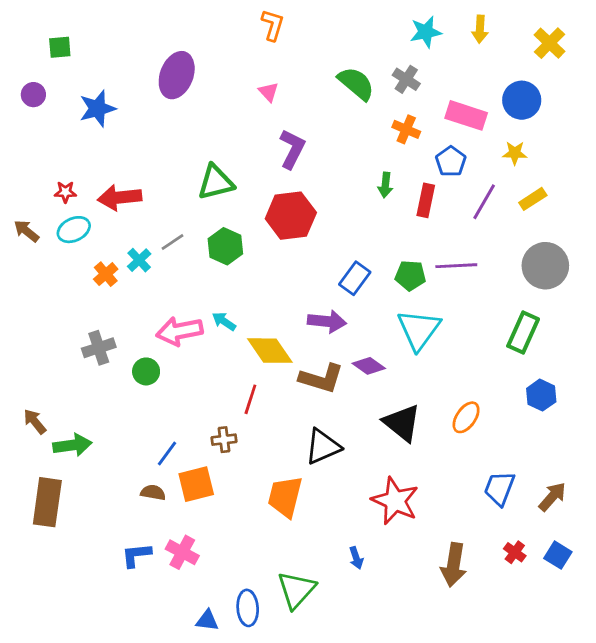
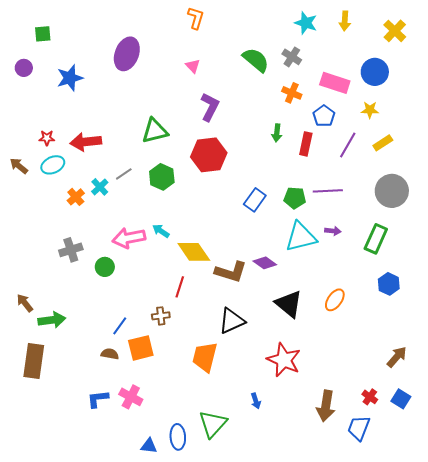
cyan star: (426, 32) -> (306, 23), turned 30
purple arrow: (327, 321) -> (333, 231), moved, size x0.6
cyan triangle: (419, 330) -> (301, 237), turned 40
blue trapezoid: (499, 488) -> (359, 428), moved

